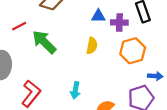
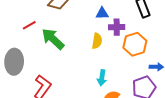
purple cross: (119, 22) -> (117, 27), moved
cyan arrow: (75, 90) -> (102, 78), moved

